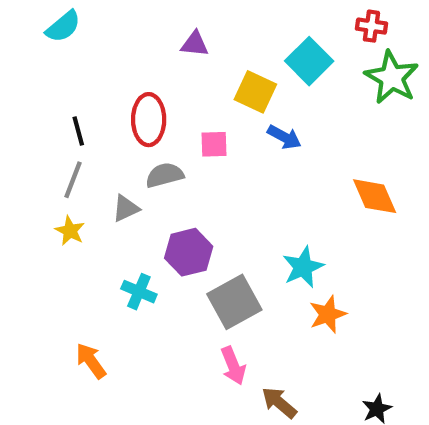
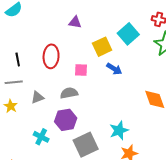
yellow square: (255, 92) -> (102, 47), turned 36
gray semicircle: (165, 175) -> (69, 93), moved
gray line: (73, 180) -> (14, 82), turned 60

